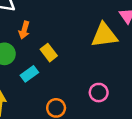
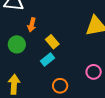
cyan rectangle: (29, 74) -> (48, 59), moved

